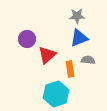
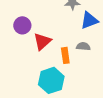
blue triangle: (79, 38) -> (89, 20), moved

